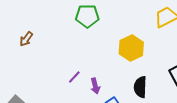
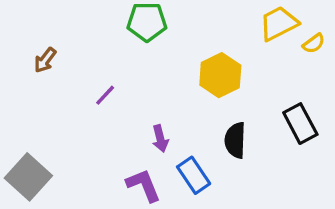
purple line: (74, 77) -> (105, 95), moved

